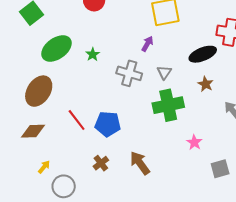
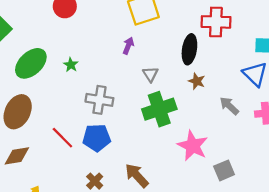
black ellipse: (203, 54) -> (189, 49), turned -52
gray cross: (129, 73) -> (99, 100), moved
pink star: (194, 142) -> (193, 146), size x1.8

